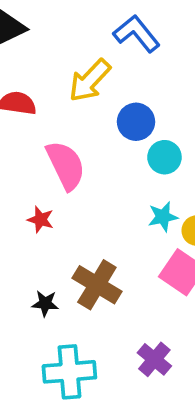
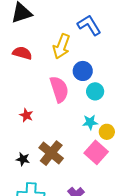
yellow arrow: (90, 80) -> (61, 46), turned -30
pink semicircle: (66, 165) -> (59, 89), moved

